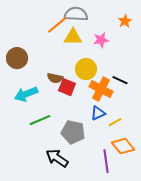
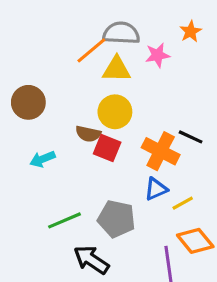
orange star: (125, 21) -> (191, 31), moved
pink star: (101, 40) -> (157, 55), moved
yellow circle: (86, 69) -> (115, 112), moved
cyan arrow: (26, 94) -> (43, 159), size x0.7
green line: (40, 120) -> (65, 220), moved

